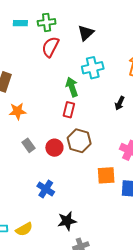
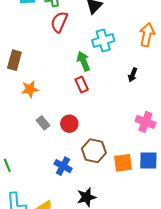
red rectangle: (69, 110) -> (82, 84), turned -35
brown hexagon: (79, 141) -> (94, 151), moved
orange square: (106, 175) -> (123, 163), moved

